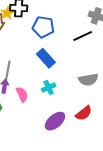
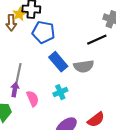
blue pentagon: (43, 27) -> (44, 32), moved
gray semicircle: (88, 80) -> (84, 66), moved

